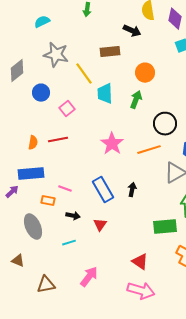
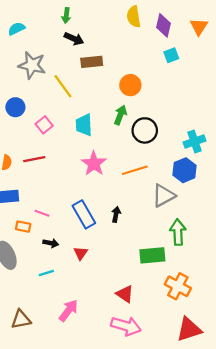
black arrow: (132, 31) -> (74, 39), moved
cyan trapezoid: (105, 94) -> (84, 125), moved
black circle: (165, 124) -> (145, 130), moved

